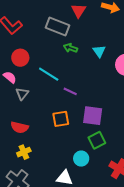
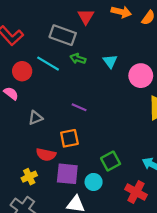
cyan line: (49, 74) -> (48, 64), moved
gray triangle: (22, 94) -> (35, 118), moved, turned 32
purple square: (93, 116) -> (67, 174), moved
red semicircle: (20, 127) -> (46, 155), moved

